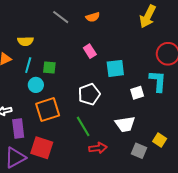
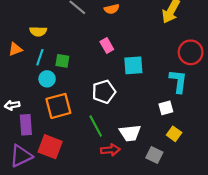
white square: (137, 93) -> (166, 108), moved
white trapezoid: (125, 124) -> (130, 133), moved
yellow square: (160, 140) -> (174, 134), moved

